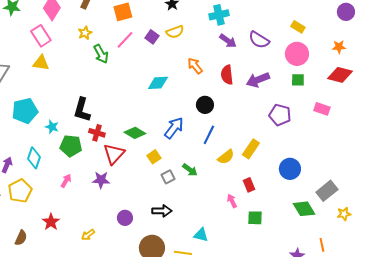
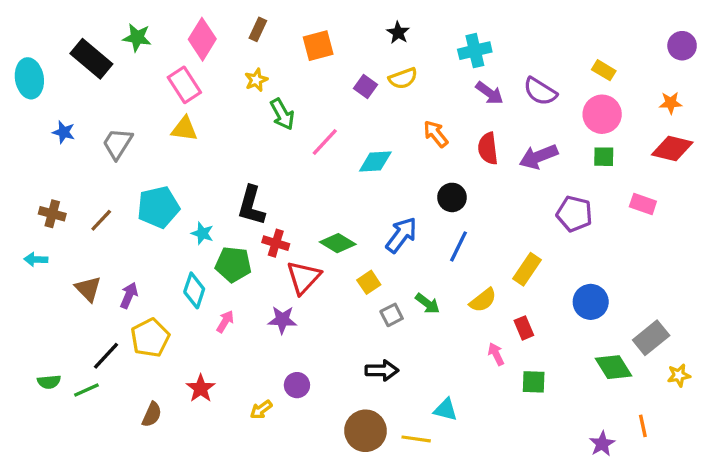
pink line: (125, 40) -> (325, 142), moved
yellow semicircle: (226, 157) -> (483, 300), moved
cyan diamond: (34, 158) -> (194, 290), moved
purple circle: (125, 218) -> (297, 385), moved

